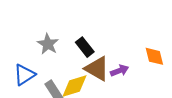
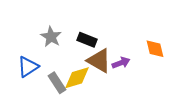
black rectangle: (85, 47) -> (87, 40), turned -30

